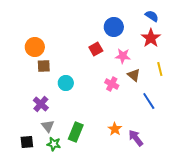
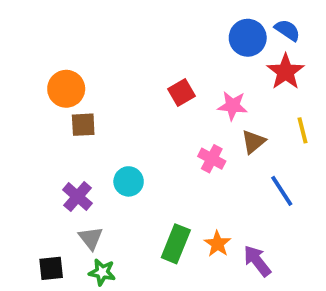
blue circle: (114, 27) -> (248, 38), moved
brown triangle: (134, 75) -> (253, 142), turned 40
cyan circle: (66, 83) -> (129, 181), moved
green rectangle: (76, 132) -> (176, 244), moved

